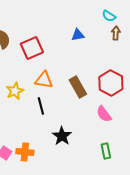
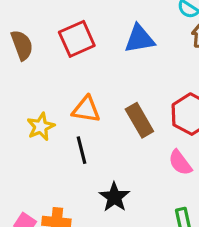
blue triangle: (78, 35) -> (139, 39), size x1.5
red square: (32, 48) -> (77, 39), moved

